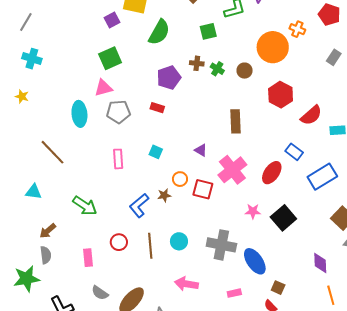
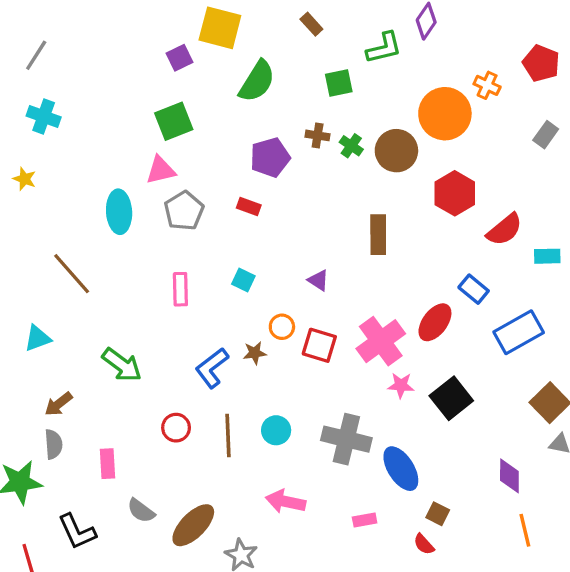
brown circle: (245, 71) -> (396, 151), size x1.6
gray pentagon: (118, 112) -> (184, 211), turned -30
pink cross: (232, 170) -> (381, 341), moved
cyan triangle: (34, 192) -> (38, 338), turned -30
pink rectangle: (88, 258) -> (108, 464), moved

